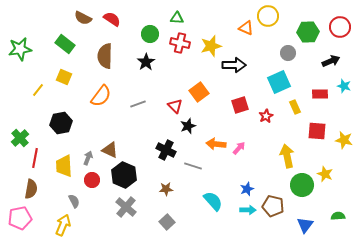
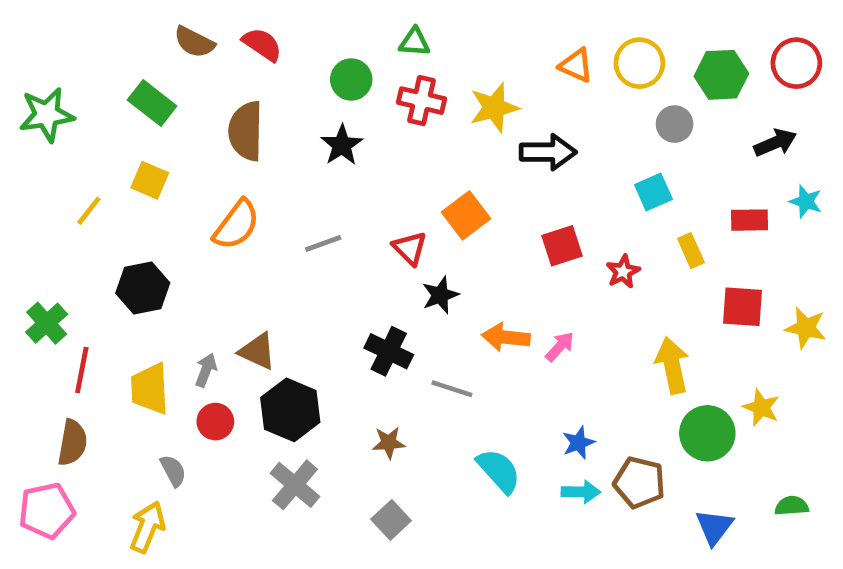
yellow circle: (268, 16) -> (639, 63), moved
cyan square: (279, 82) -> (653, 192), size x0.7

